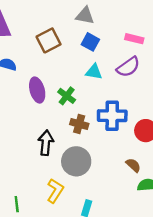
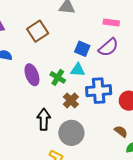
blue square: (90, 42) -> (82, 49), moved
cyan triangle: (94, 72) -> (78, 70), moved
brown cross: (79, 124) -> (71, 100), turned 35

